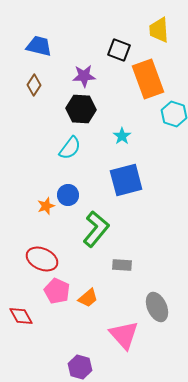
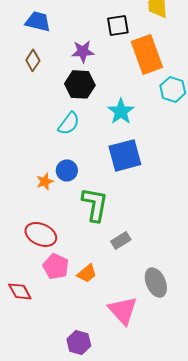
black square: (119, 50) -> (118, 25), turned -30
cyan star: (122, 136) -> (121, 111), size x1.5
green L-shape: (96, 229) -> (95, 204), turned -30
gray rectangle: (122, 265) -> (121, 240), turned -36

